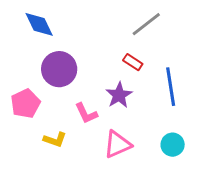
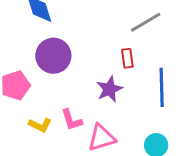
red rectangle: (133, 62) -> (127, 58), turned 42
pink L-shape: (86, 113) -> (71, 120), moved

